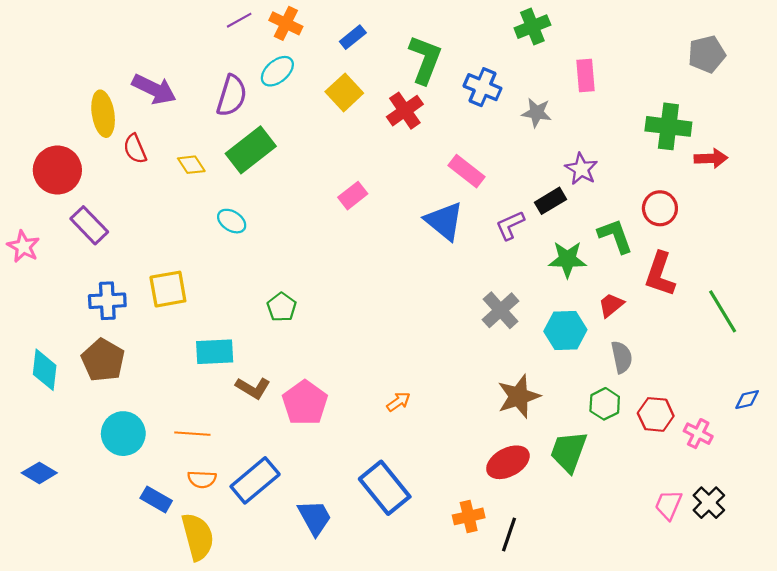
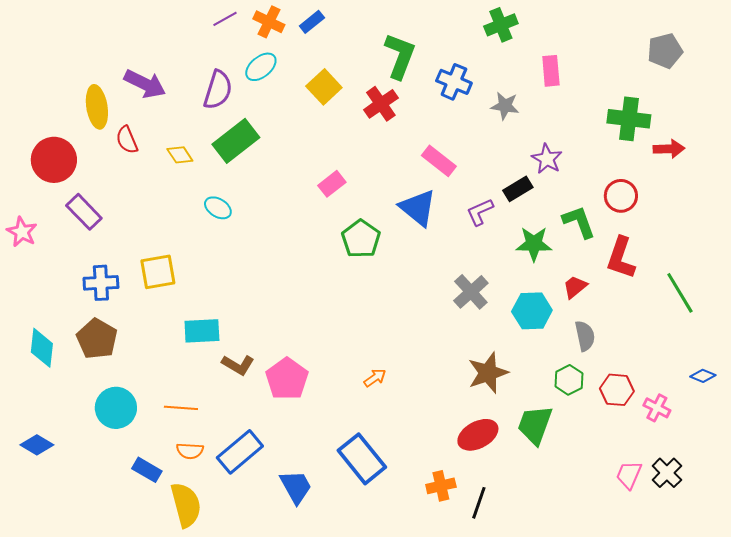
blue rectangle: (353, 37) -> (312, 22), moved
green pentagon: (282, 307) -> (361, 239), moved, size x1.4
blue diamond: (747, 400) -> (703, 376), turned 35

